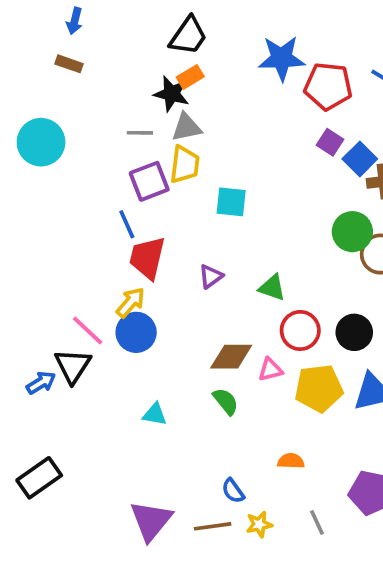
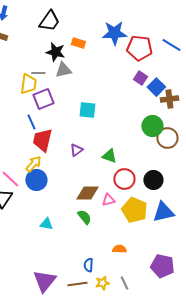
black trapezoid: (188, 36) -> (49, 21), moved
orange rectangle: (190, 77) -> (78, 43), moved, turned 48
yellow trapezoid: (185, 165) -> (28, 84), moved
yellow pentagon: (319, 388) -> (134, 210), turned 30
blue semicircle: (233, 491) -> (88, 265), turned 40
gray line: (317, 523) -> (124, 283), moved

